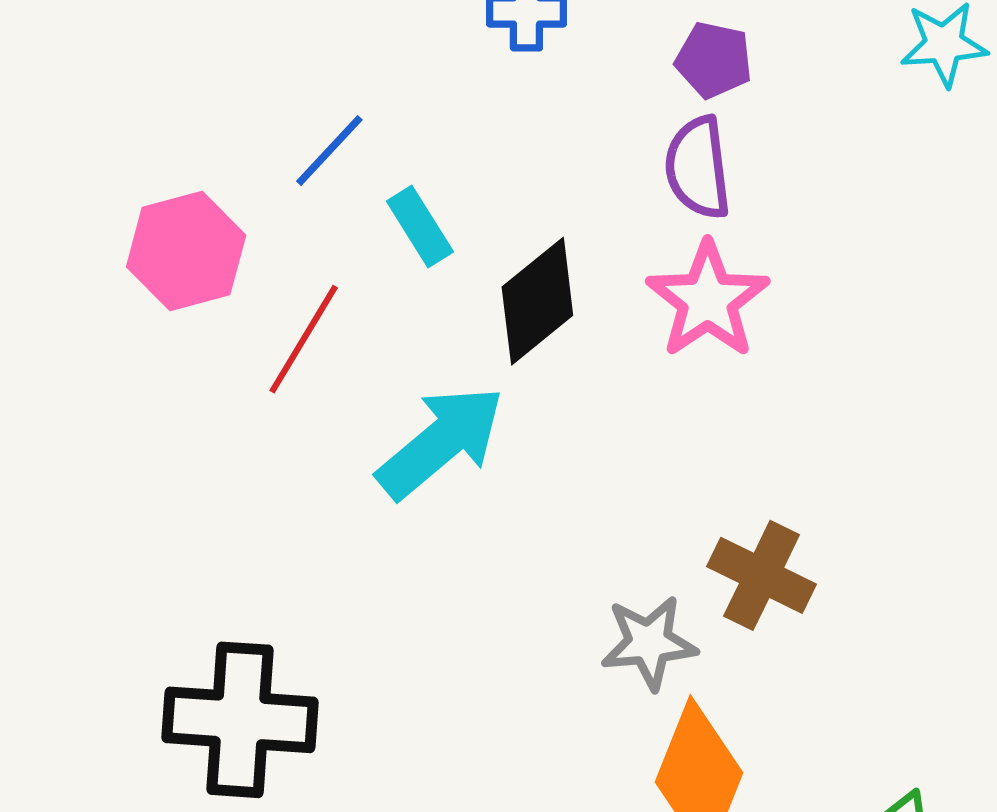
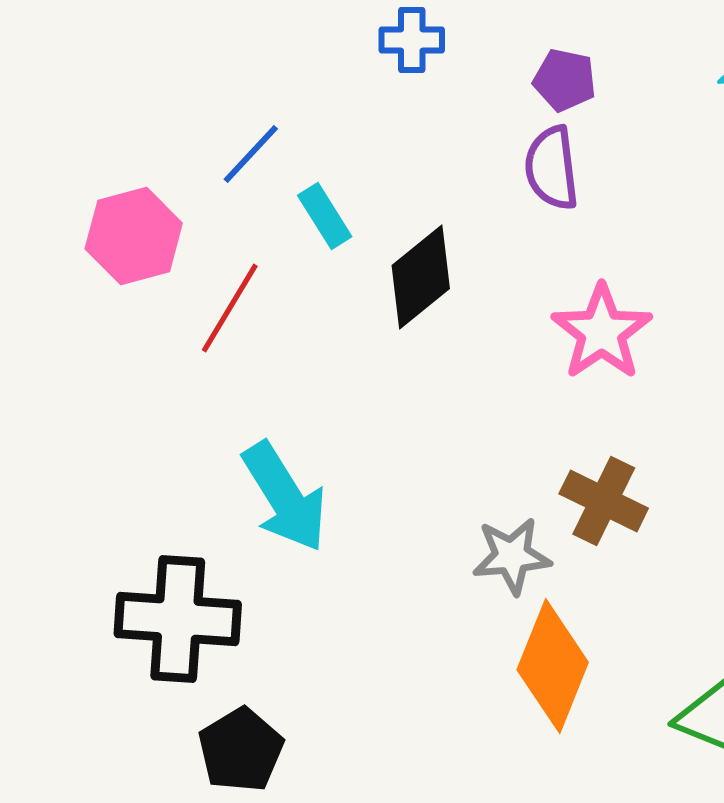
pink star: (708, 300) -> (602, 332), moved
cyan arrow: (441, 442) -> (285, 497), moved, turned 98

